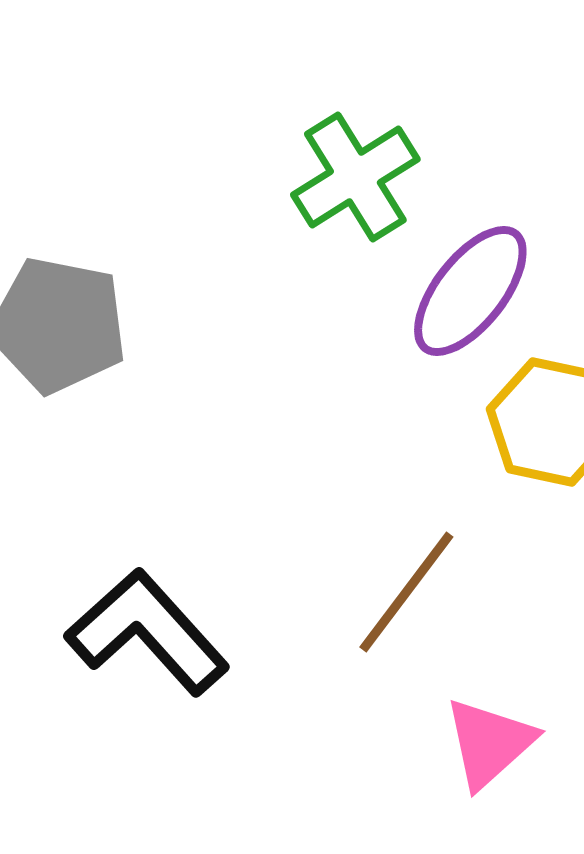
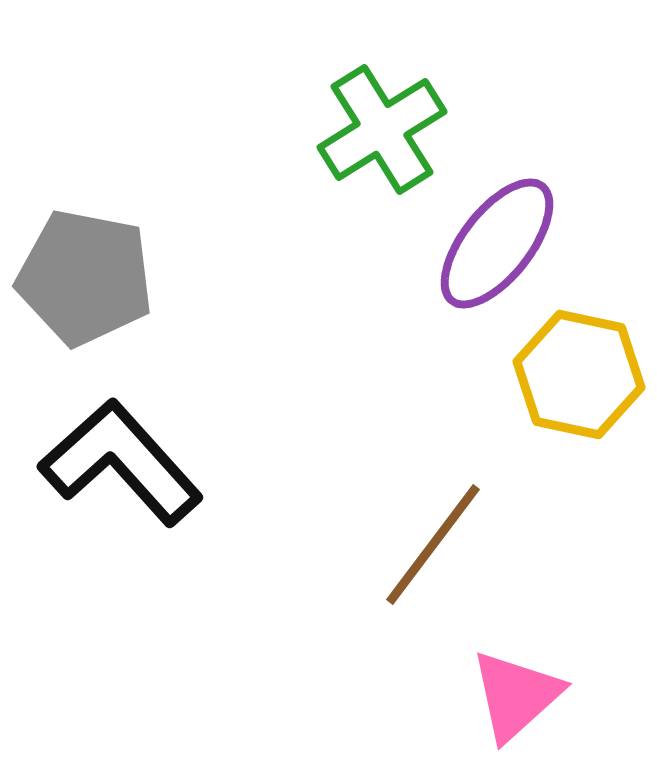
black L-shape: (147, 632) -> (121, 462), moved

